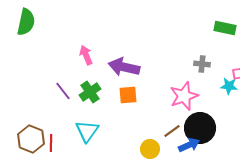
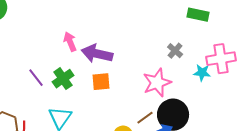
pink arrow: (86, 55) -> (70, 42), moved
gray cross: (202, 64) -> (175, 51), turned 35

